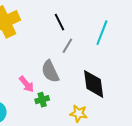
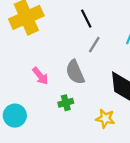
pink arrow: (27, 84) -> (40, 76), moved

